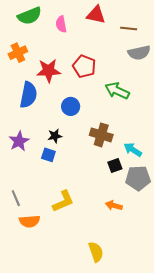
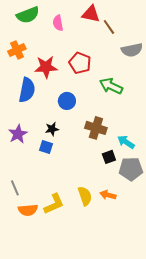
brown line: (129, 28) -> (109, 27), moved, turned 49
yellow L-shape: (63, 201) -> (54, 204), moved
yellow semicircle: (96, 252) -> (85, 196), moved

